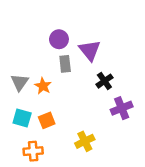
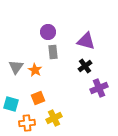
purple triangle: (90, 50) -> (86, 41), moved, turned -36
cyan square: (22, 118) -> (11, 104), moved
yellow cross: (85, 141) -> (54, 118), moved

